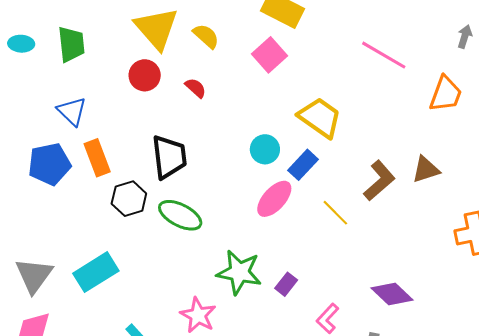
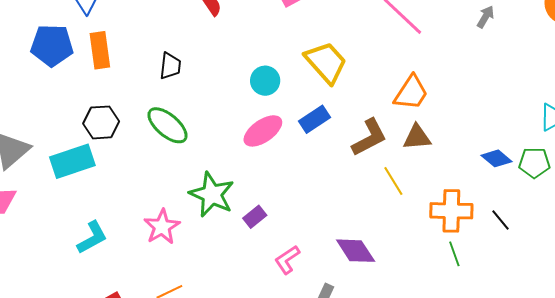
orange trapezoid: (446, 94) -> (411, 93), moved
black trapezoid: (169, 157) -> (170, 66), size x0.6
blue rectangle: (303, 165) -> (314, 119), moved
black hexagon: (129, 199) -> (101, 122), moved
yellow line: (335, 213) -> (393, 181), moved

